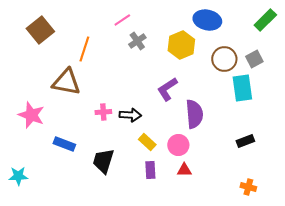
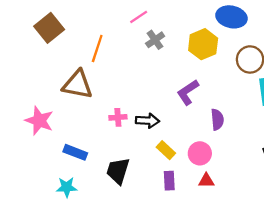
purple semicircle: (194, 114) -> (217, 120), size x0.7
cyan star: (18, 176) -> (67, 187), moved

